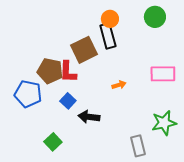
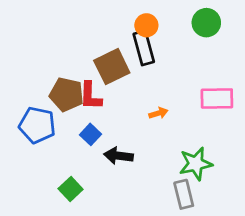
green star: (164, 123) -> (196, 164), moved

